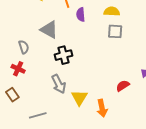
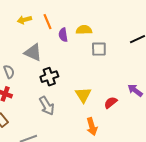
yellow semicircle: (112, 11) -> (84, 30), moved
yellow triangle: (79, 98) -> (83, 95), moved

